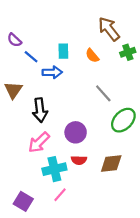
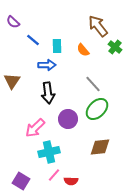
purple semicircle: (14, 40) -> (13, 22), moved
green cross: (128, 52) -> (115, 47), turned -32
blue line: (31, 57) -> (33, 40), moved
black arrow: (40, 110) -> (48, 93), moved
green ellipse: (123, 120) -> (97, 109), moved
red semicircle: (79, 160) -> (71, 181), moved

